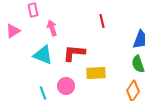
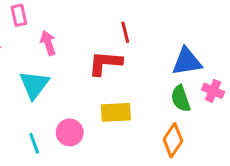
red L-shape: (74, 53) -> (105, 63), moved
cyan triangle: (43, 55) -> (34, 85), turned 45

